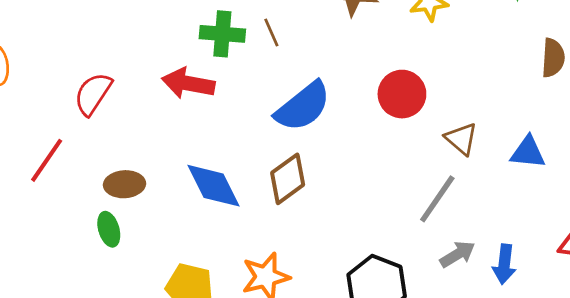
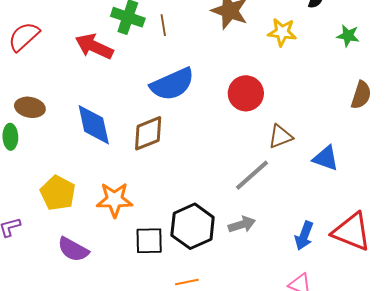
brown triangle: (461, 139) -> (280, 136), turned 44
gray arrow: (457, 254) -> (242, 224), moved
blue arrow: (504, 264) -> (304, 236), moved

